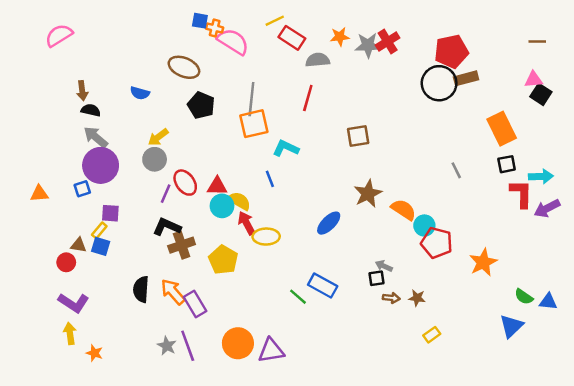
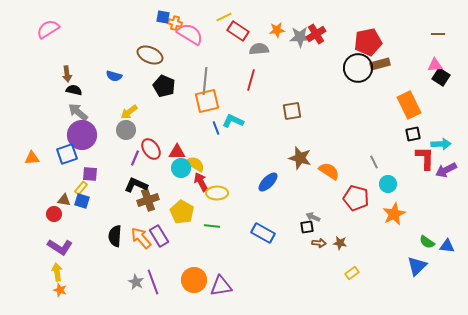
gray line: (456, 170) -> (374, 162), moved
blue line: (270, 179) -> (216, 128), moved
blue square: (82, 189) -> (67, 154), size x1.5
brown star: (368, 194) -> (300, 158), turned -30
cyan circle: (424, 226) -> (388, 184), moved
green line: (298, 297) -> (212, 226), moved, turned -35
purple rectangle: (195, 304) -> (159, 236), moved
orange star: (94, 353) -> (60, 290), moved

